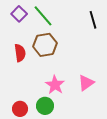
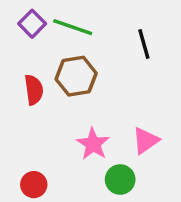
green line: (43, 16) -> (73, 27), turned -30
black line: (93, 20) -> (144, 44), moved
green circle: (45, 106) -> (120, 180), moved

